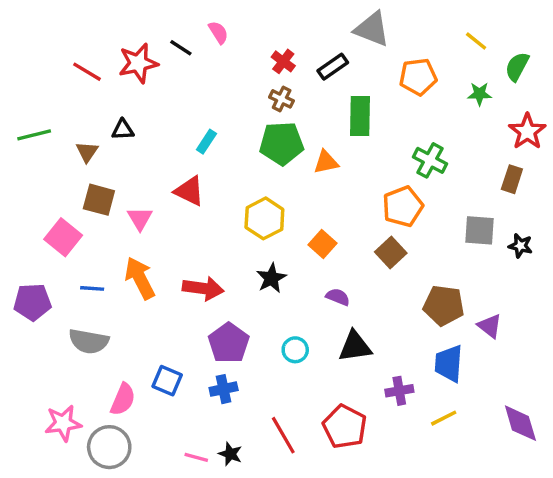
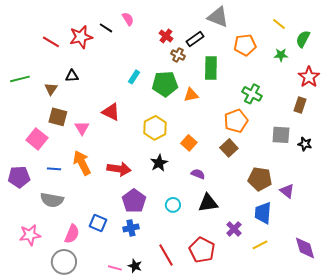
brown cross: (282, 99) -> (178, 55), moved
cyan rectangle: (206, 142) -> (134, 77), moved
purple cross: (399, 391) -> (234, 229), turned -35
pink star: (63, 423) -> (30, 235), moved

